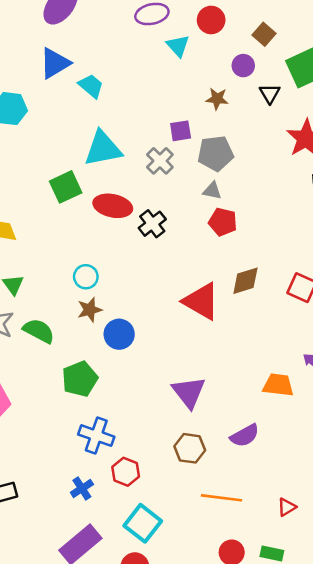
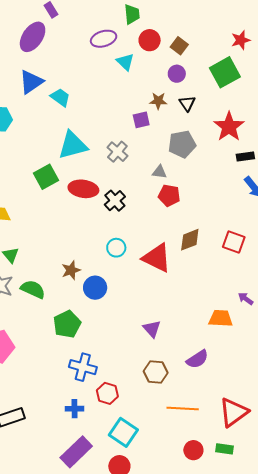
brown square: (264, 34) -> (179, 46), moved
black triangle: (270, 94) -> (187, 103), moved
purple square: (181, 131) -> (141, 120), moved
gray pentagon: (216, 153) -> (182, 144), moved
cyan circle: (86, 277) -> (116, 248), moved
purple triangle: (189, 392) -> (152, 329), size x0.7
blue cross: (82, 488) -> (74, 409), turned 36
red triangle: (287, 507) -> (234, 412), size x2.0

